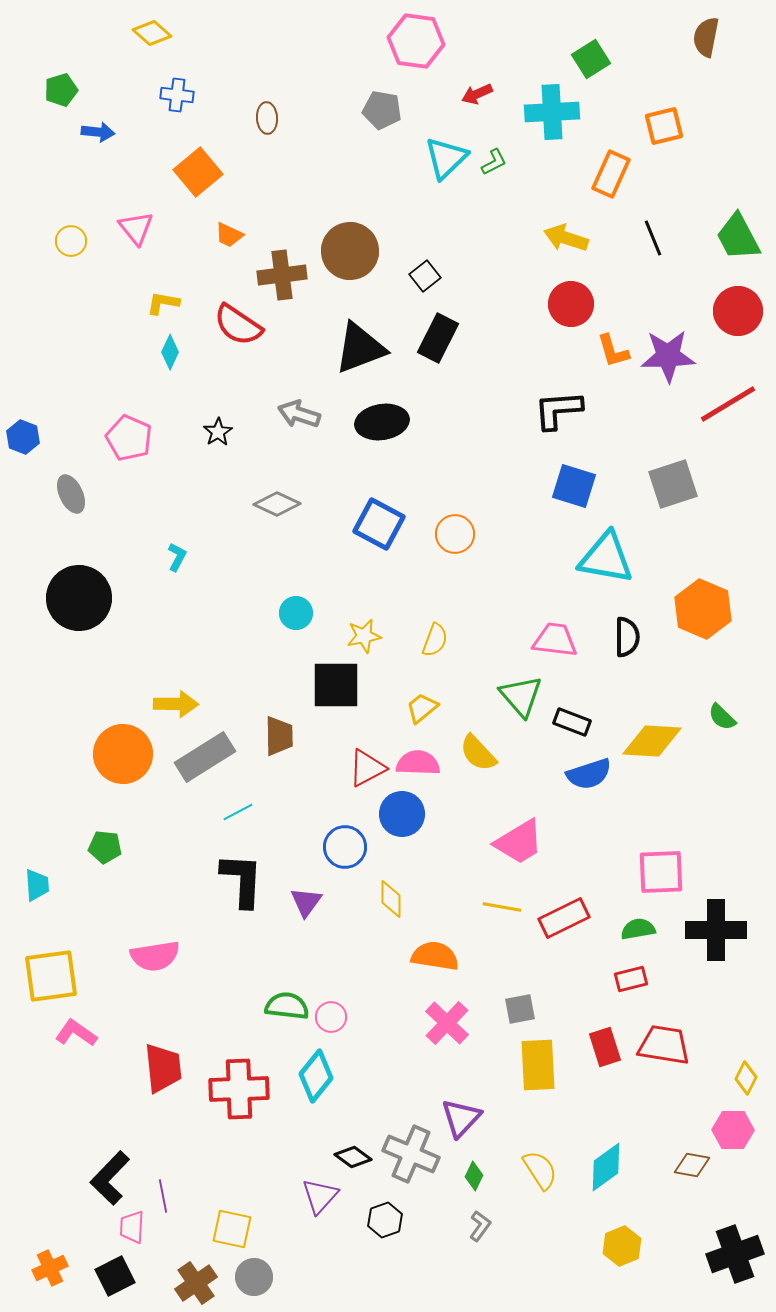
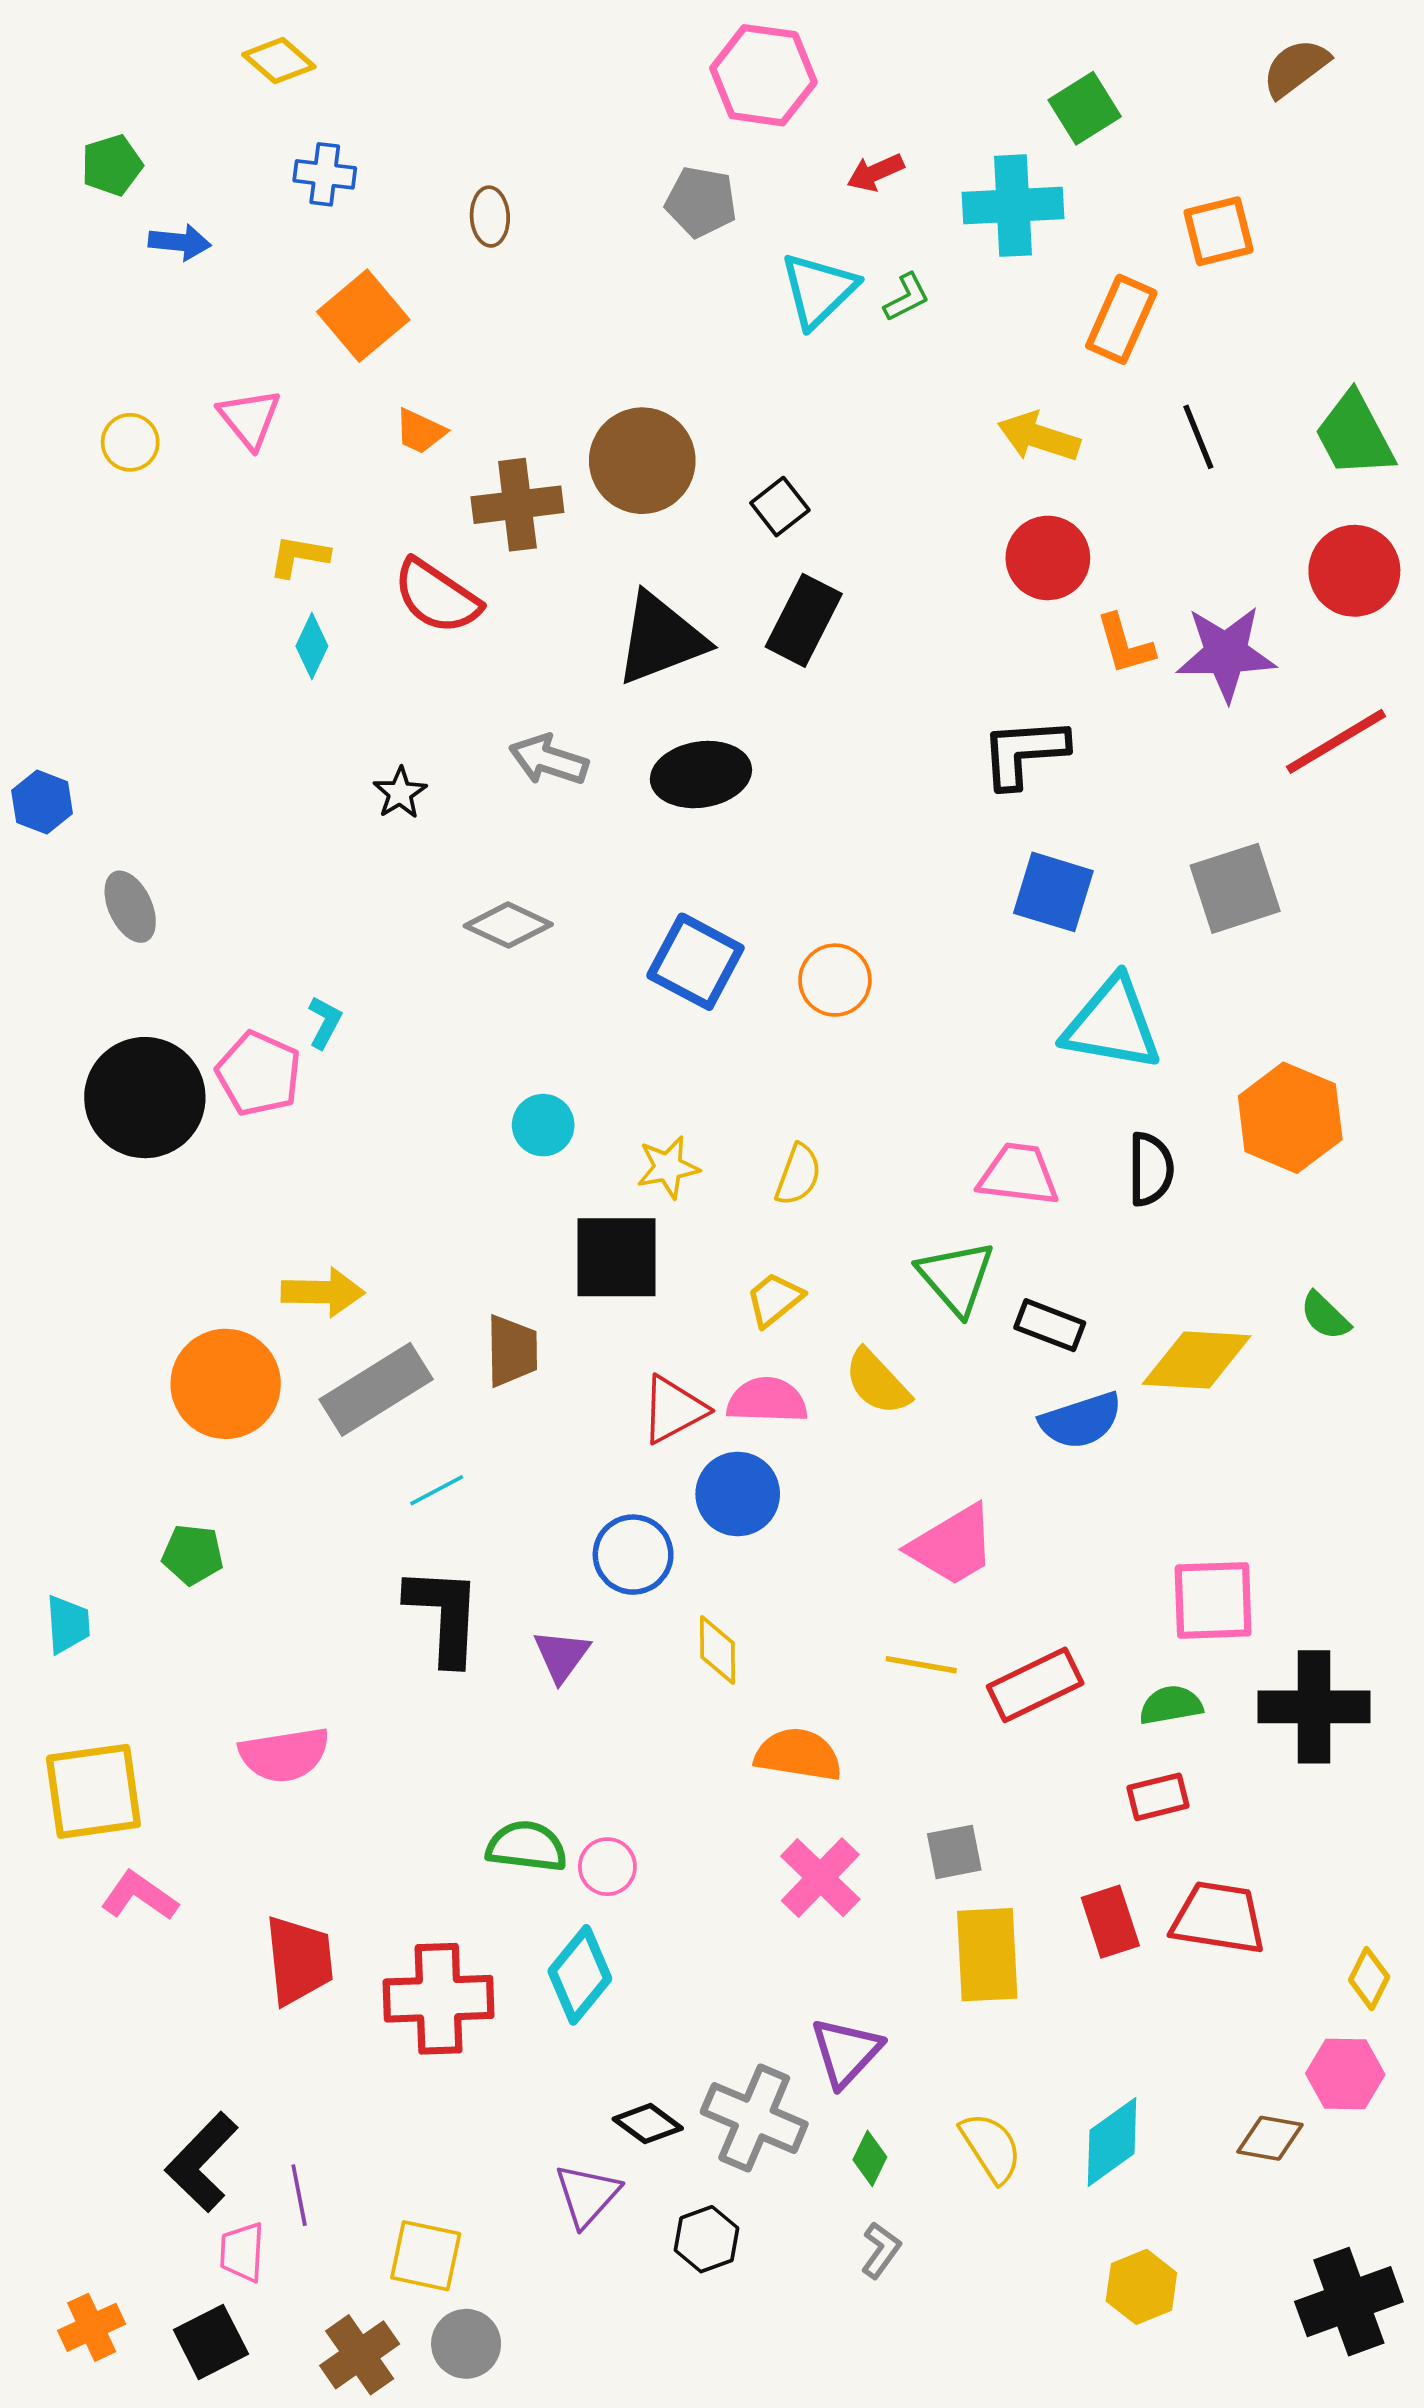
brown semicircle: (706, 37) -> (1296, 68), turned 42
pink pentagon: (129, 438) -> (259, 1074), moved

